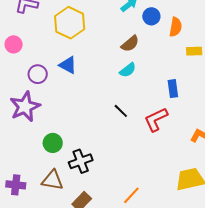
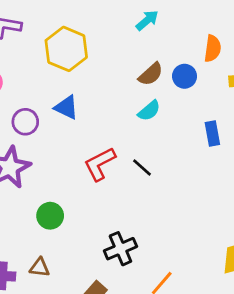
blue circle: (151, 16) -> (185, 76), moved
red L-shape: (156, 119) -> (100, 164), moved
black cross: (81, 161) -> (120, 249), moved
brown triangle: (52, 180) -> (40, 267), moved, size x0.7

